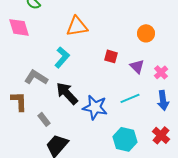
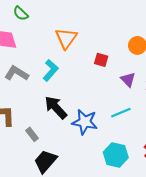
orange triangle: (77, 26) -> (66, 38), turned -45
red square: (111, 56) -> (101, 60), moved
gray L-shape: (36, 77) -> (17, 73), moved

